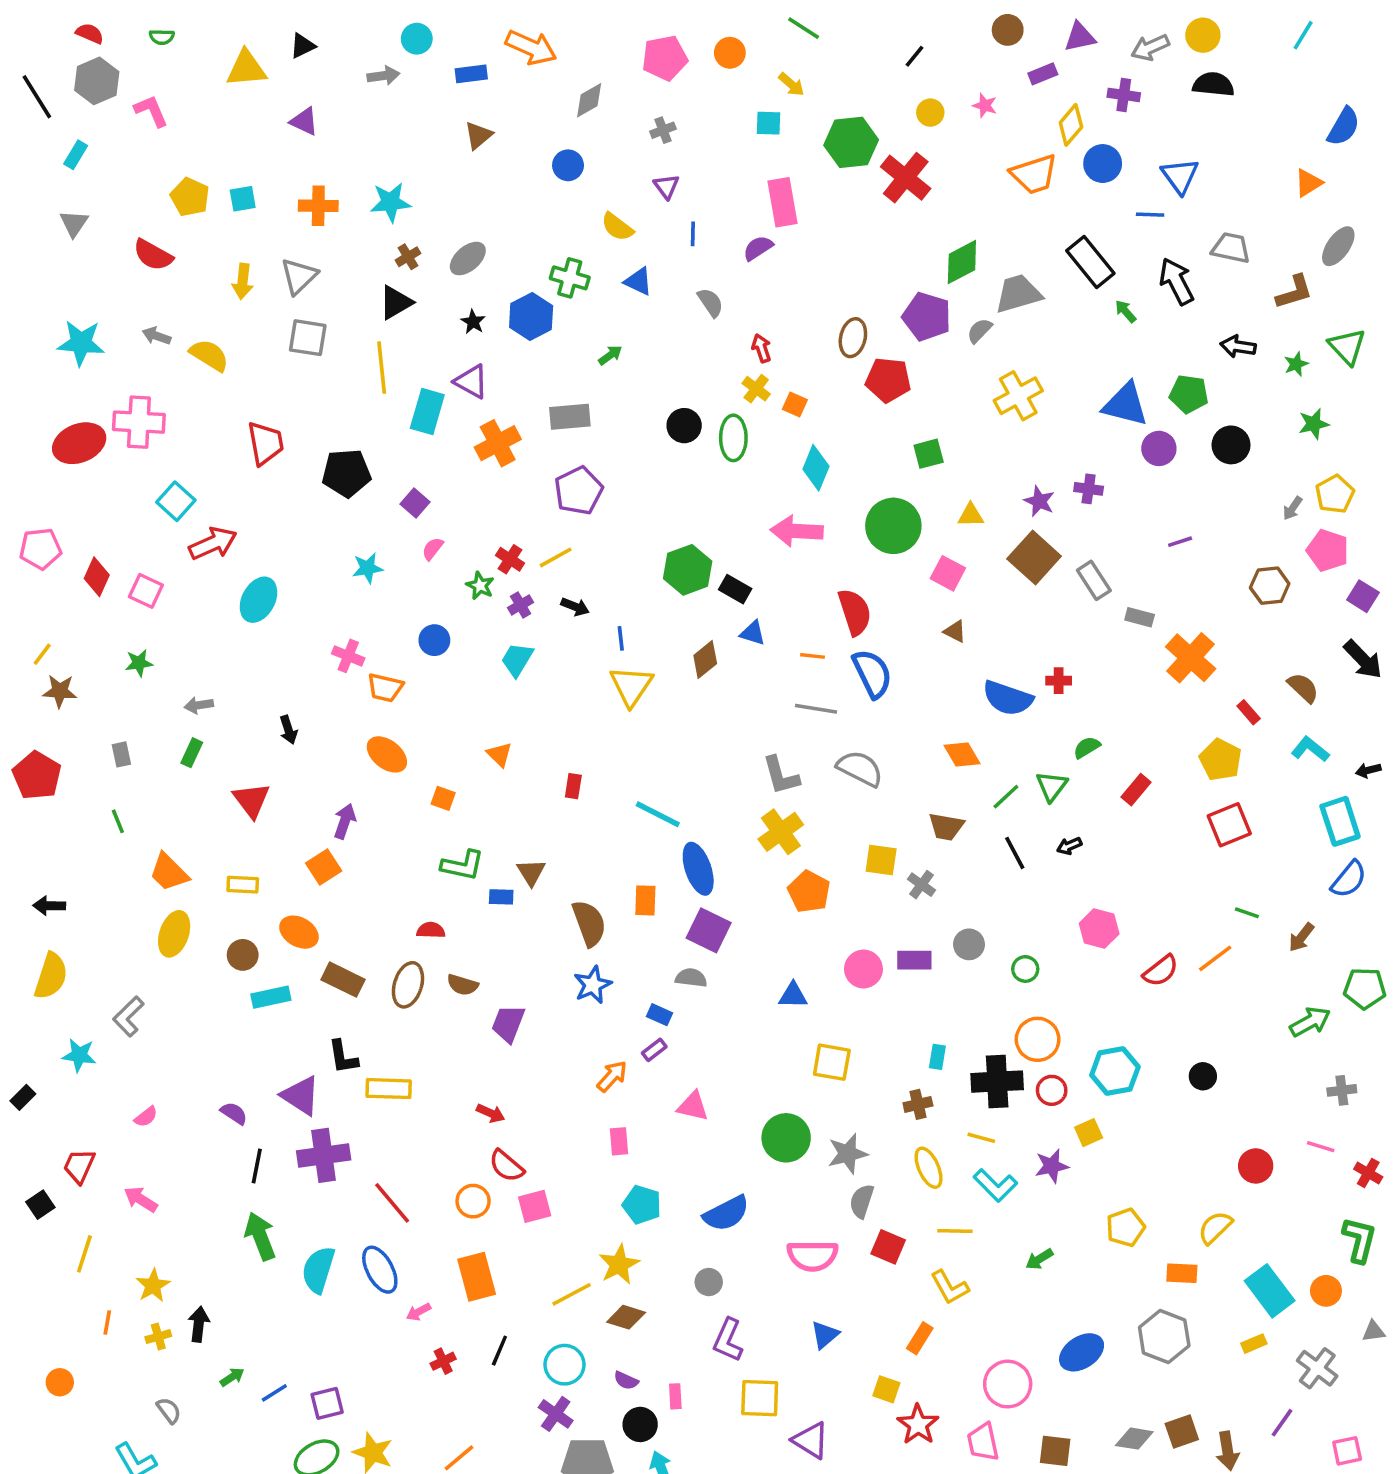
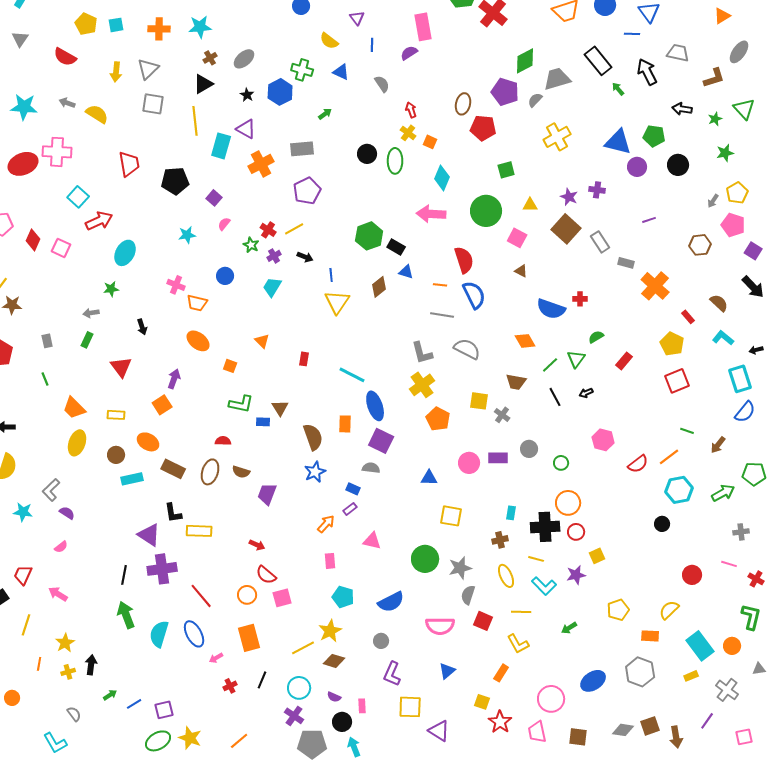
green star: (139, 663) -> (111, 289), moved
cyan hexagon: (1115, 1071) -> (679, 490), moved
purple semicircle: (234, 1113) -> (67, 513), moved

